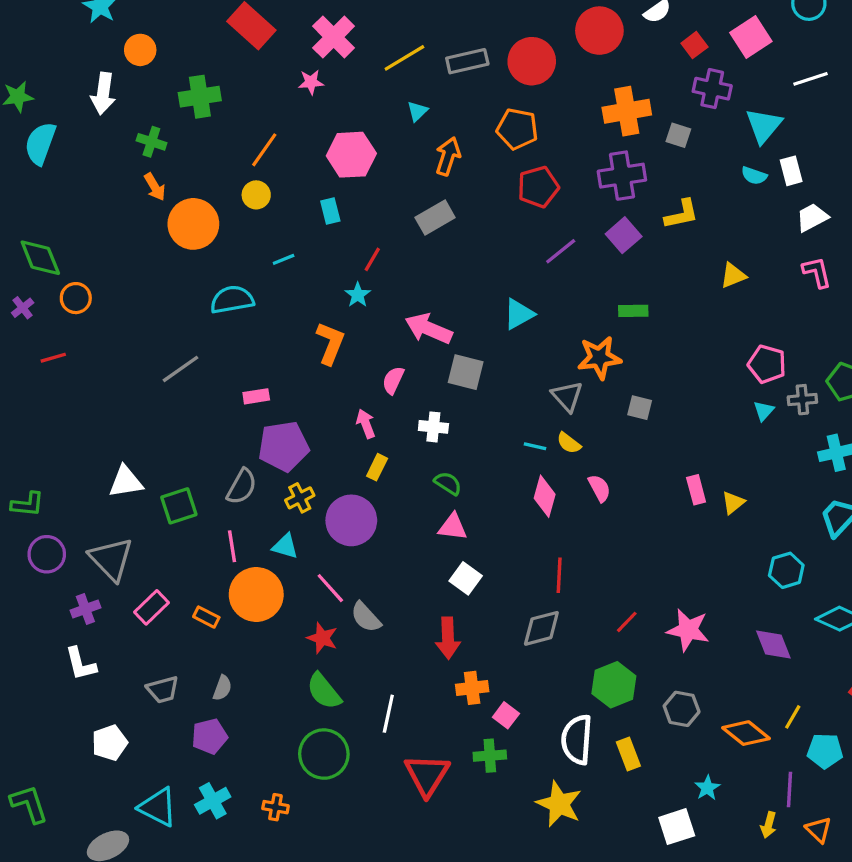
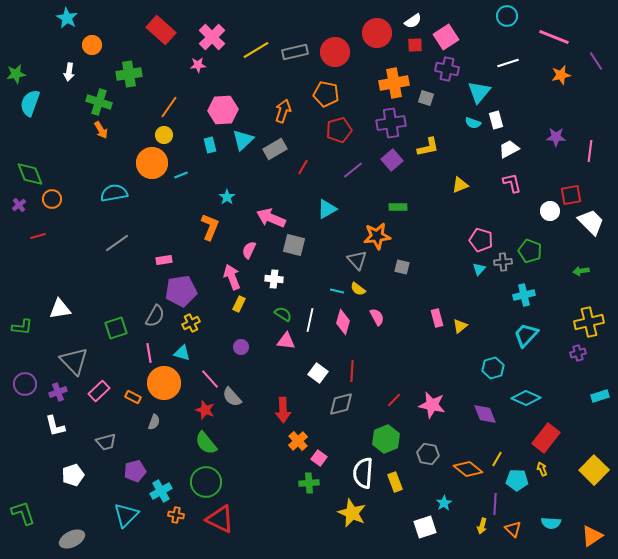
pink square: (751, 37) -> (446, 37), moved
red square: (694, 45) -> (415, 45), moved, turned 35
white arrow: (103, 93) -> (69, 72), size x0.7
cyan triangle: (417, 111) -> (243, 140), moved, size x1.6
green cross: (151, 142) -> (99, 102), size x1.4
orange circle: (193, 224) -> (152, 163), moved
red line: (372, 259) -> (303, 167), moved
cyan semicircle: (232, 300) -> (114, 193), moved
pink arrow: (366, 424) -> (232, 277), size x1.4
white triangle: (126, 482) -> (60, 309), moved
purple circle: (351, 520) -> (241, 347), moved, size x0.5
purple circle: (47, 554) -> (25, 384), moved
white square: (466, 578) -> (318, 373), moved
gray semicircle: (222, 688) -> (154, 422), moved
orange cross: (472, 688) -> (298, 441), turned -36
white line: (388, 714) -> (310, 320), moved
red triangle: (427, 775) -> (220, 519), moved, turned -36
cyan cross: (213, 801) -> (161, 491), moved
cyan triangle: (158, 807) -> (126, 515), moved, turned 48

